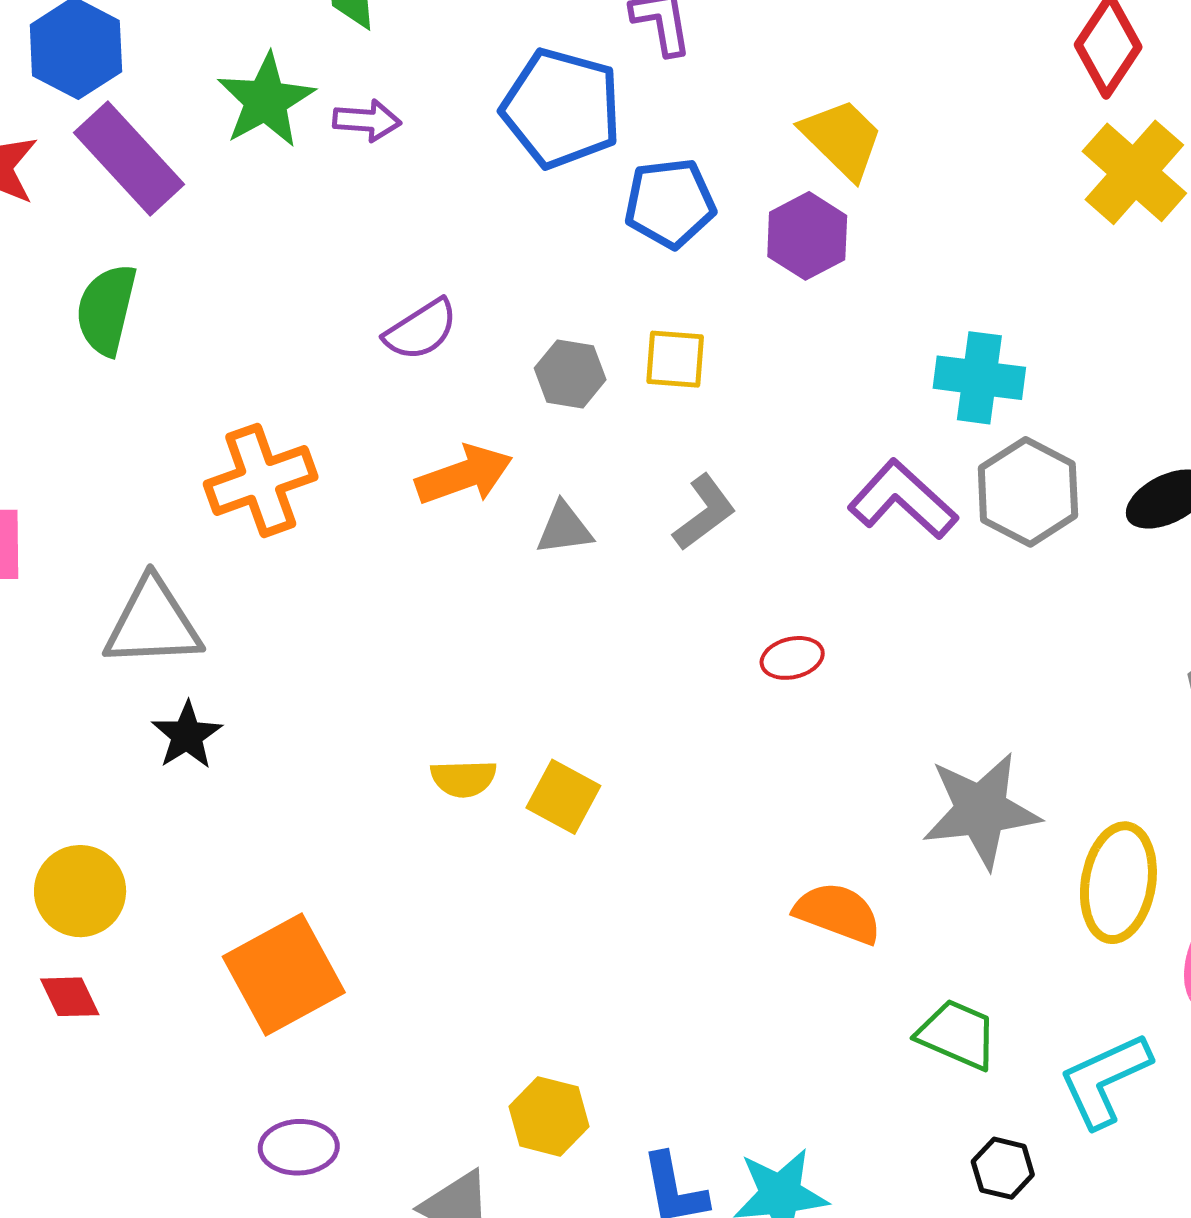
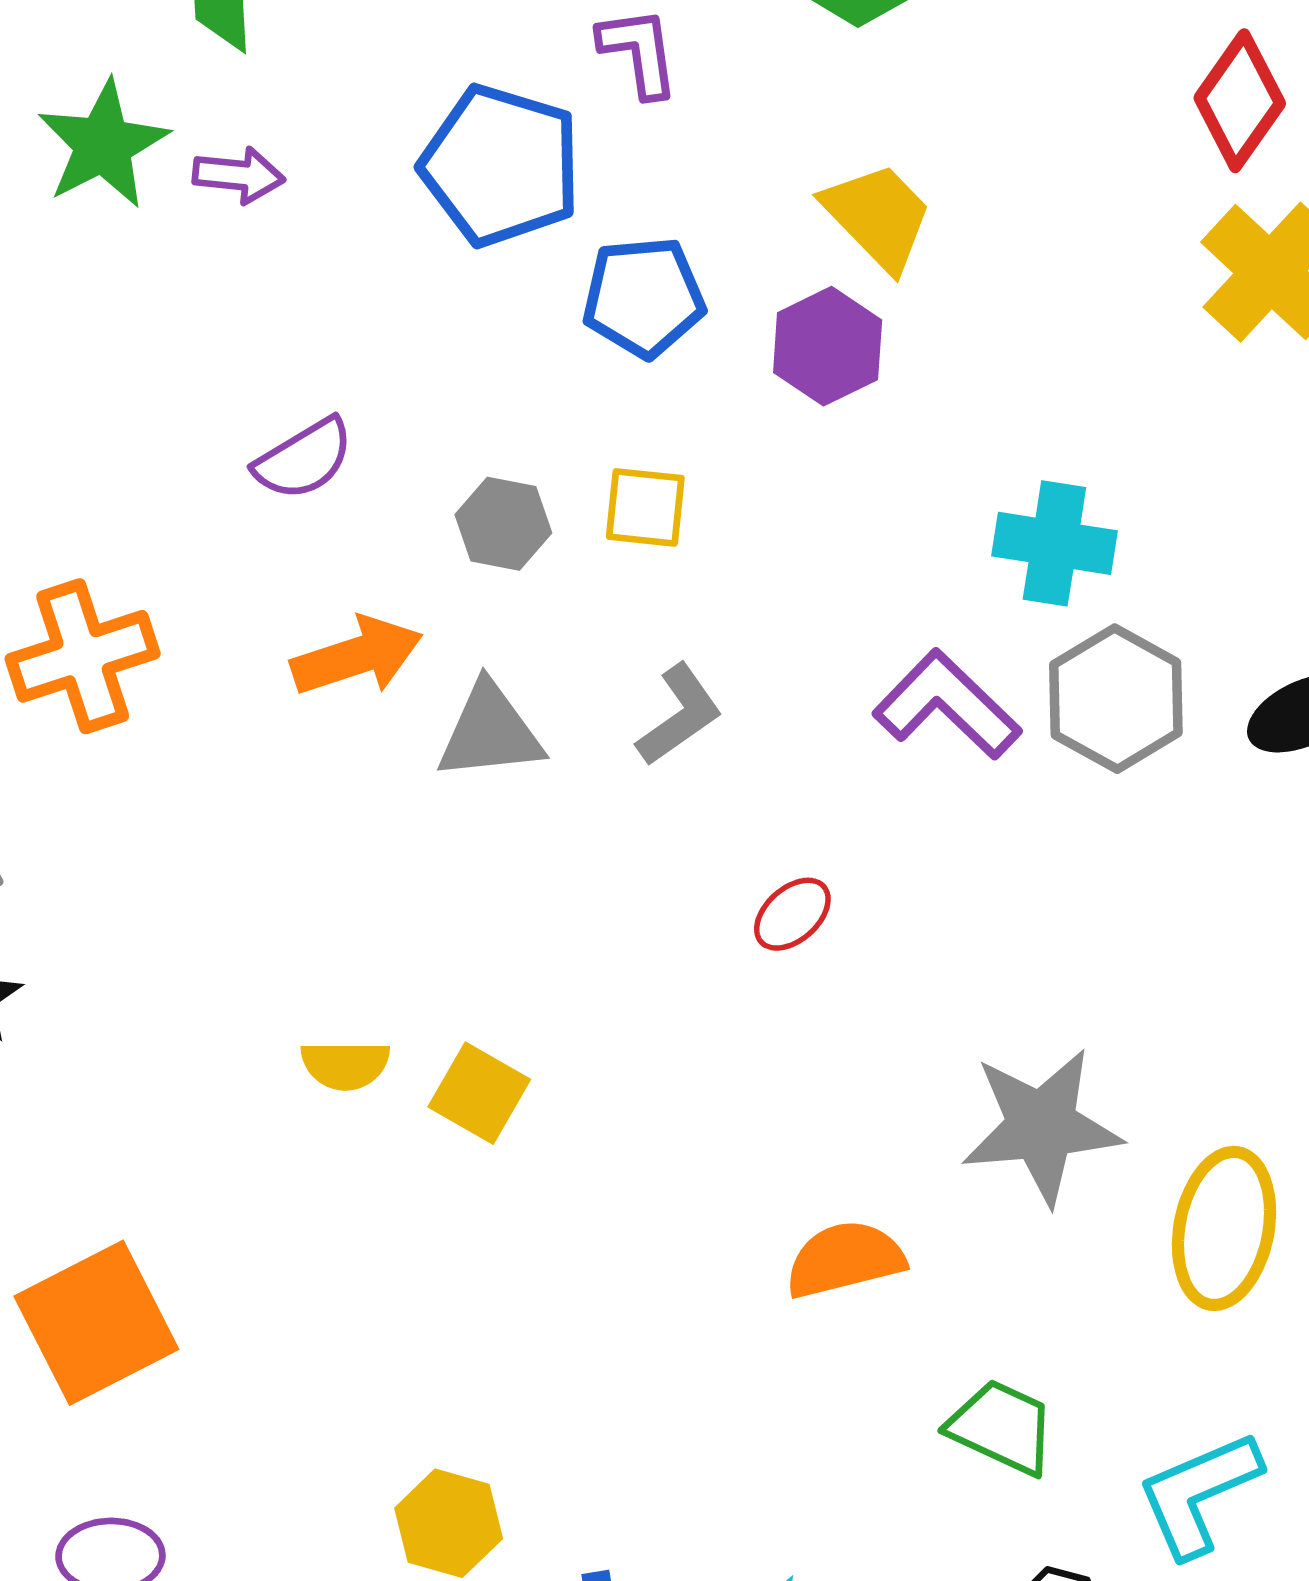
gray triangle: (564, 529) -> (490, 732), size x1.4
red ellipse: (792, 658) -> (792, 914), turned -30
orange semicircle: (838, 913) -> (845, 1259), turned -36

